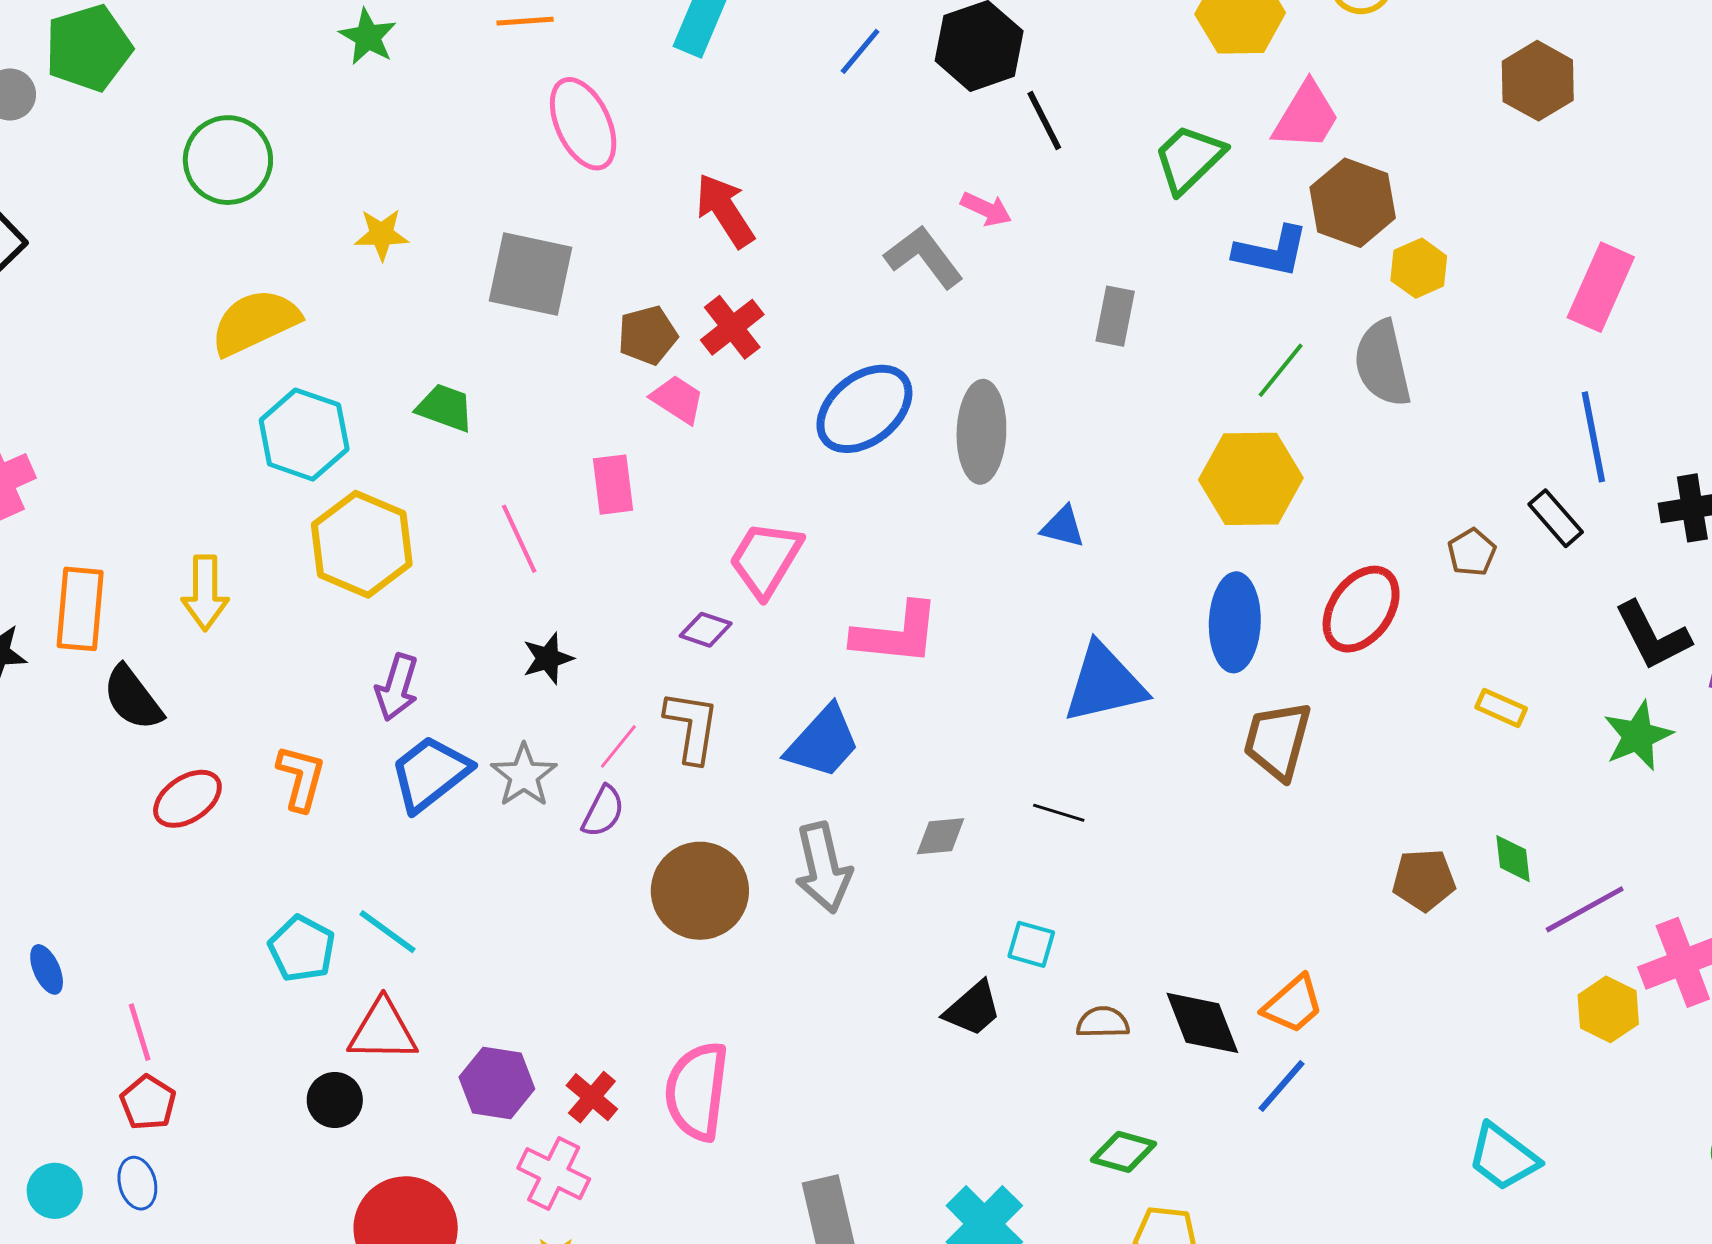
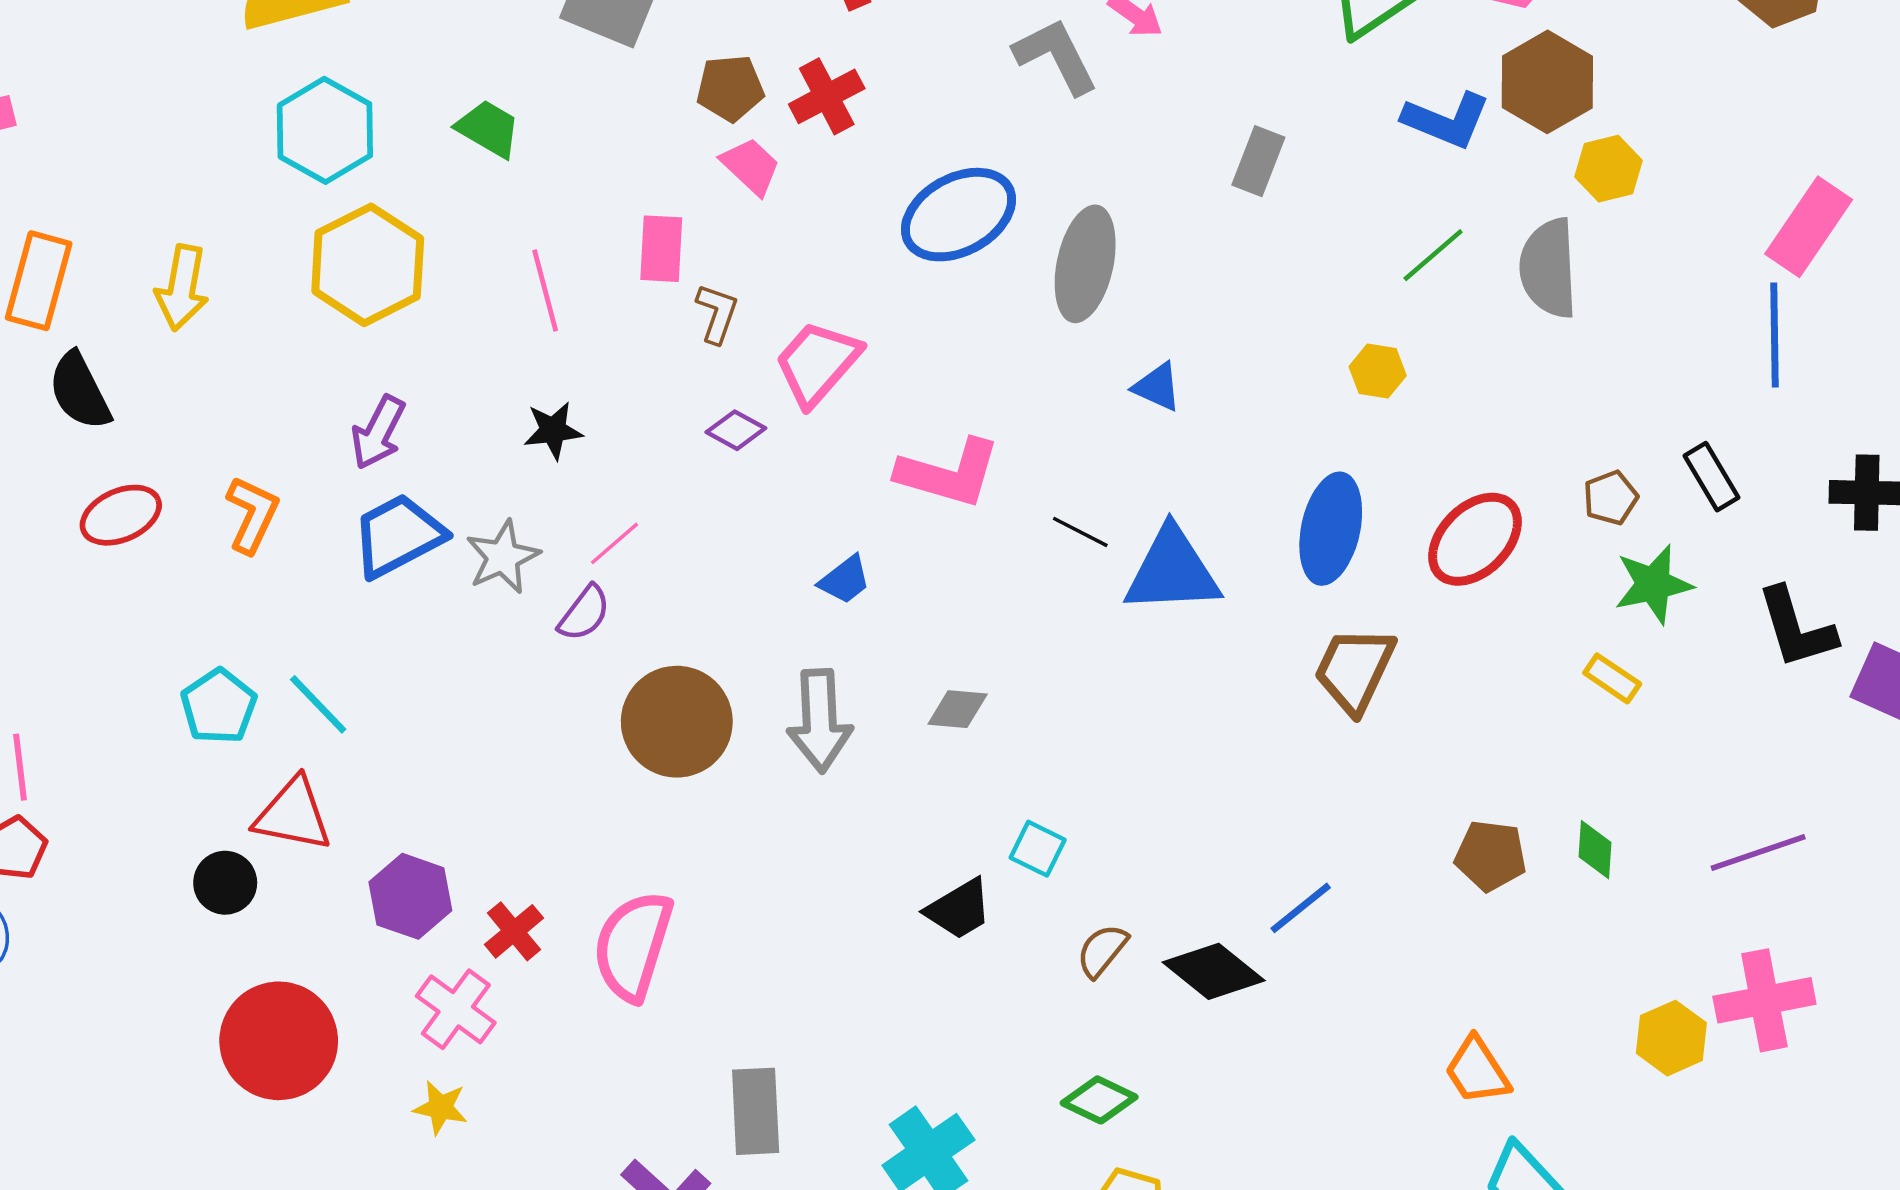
blue line: (1593, 437) -> (1774, 335), moved
yellow hexagon: (1251, 479) -> (1378, 371), size x0.5
brown L-shape: (692, 727) -> (717, 313), moved, size x0.7
green star: (1638, 736) -> (1653, 584), moved
blue trapezoid: (823, 742) -> (845, 580), size x0.6
black line: (1059, 813) -> (1080, 532), moved
purple line: (1585, 909) -> (1758, 852), moved
orange trapezoid: (1293, 1004) -> (1477, 1071), moved, turned 88
brown semicircle: (1103, 1022) -> (1102, 951), turned -60
black diamond: (1202, 1023) -> (1214, 971), turned -40
blue line: (1282, 1086) -> (1301, 908), moved

